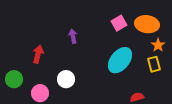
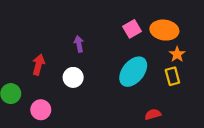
white circle: (66, 79) -> (73, 77), moved

